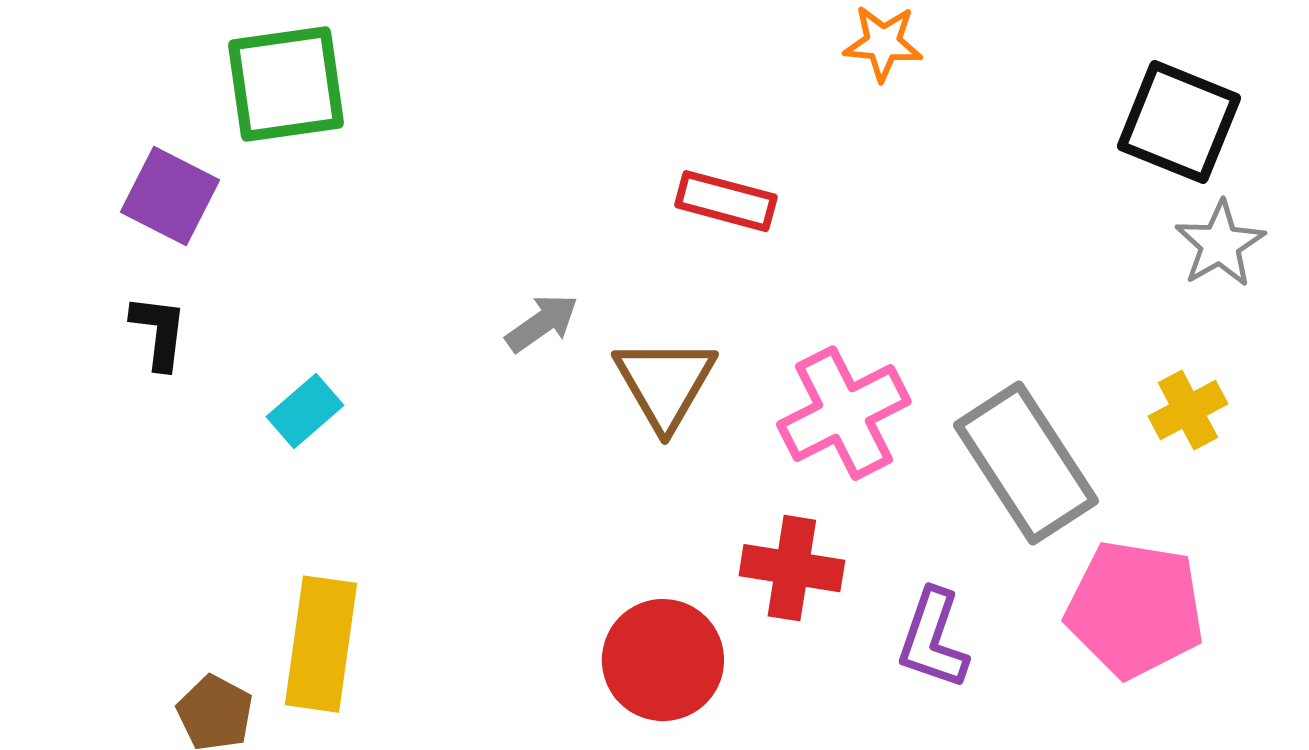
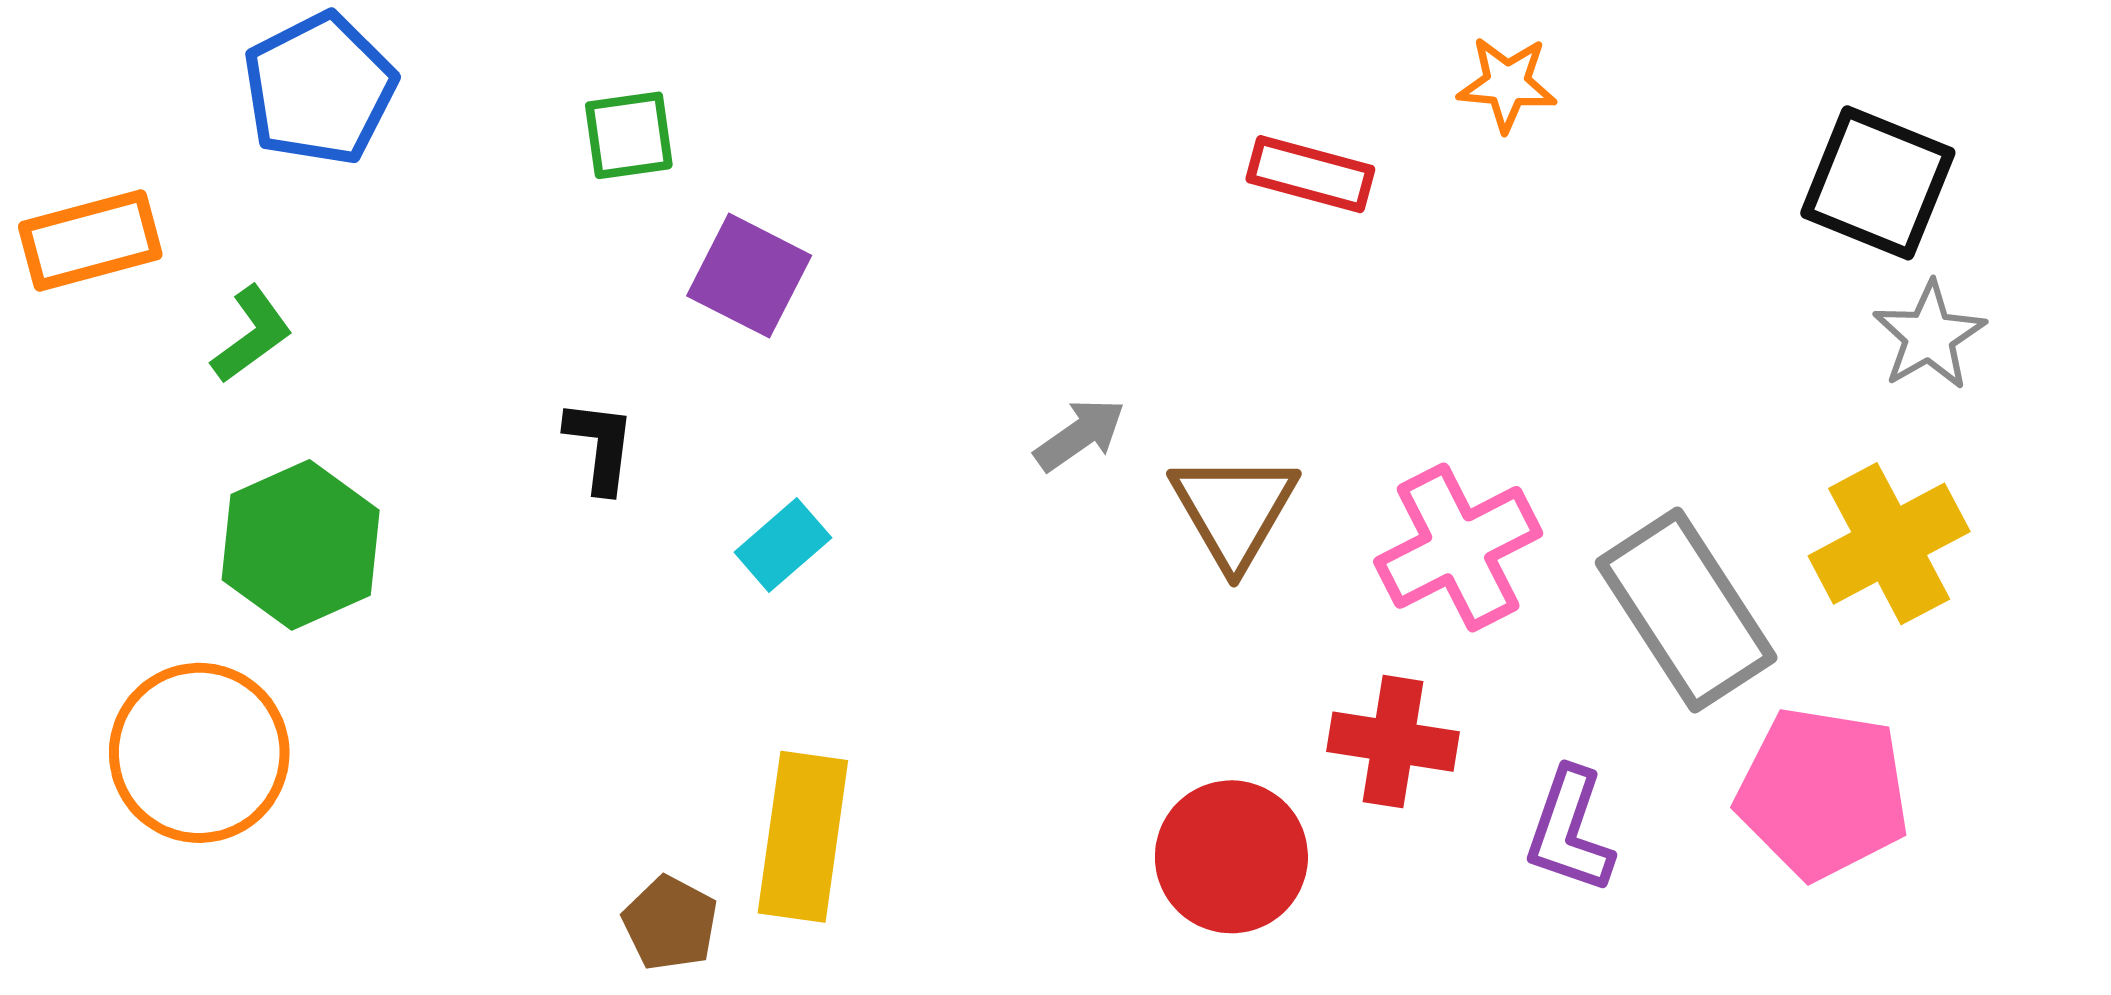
green square: (286, 84) -> (629, 135), moved, size x0.6
purple square: (170, 196) -> (749, 276), moved
red rectangle: (726, 201) -> (1310, 174), moved
yellow cross: (1188, 410) -> (1889, 544), size x1.6

